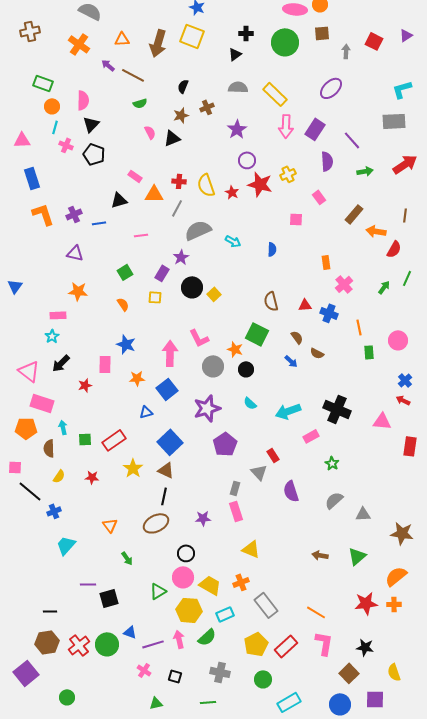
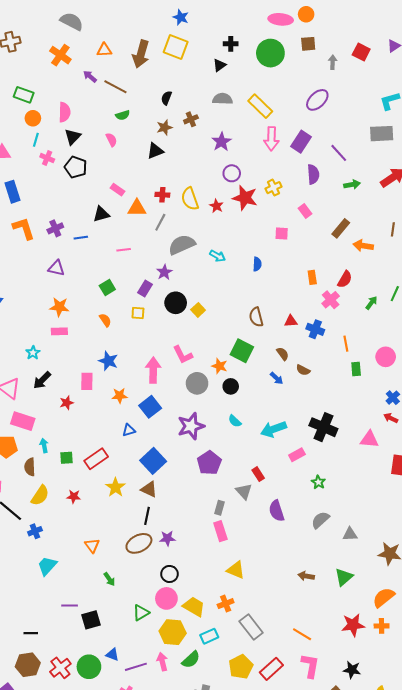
pink semicircle: (150, 132) -> (111, 140), moved
red semicircle: (394, 249) -> (345, 279), moved
pink rectangle: (58, 315) -> (59, 331), moved
yellow semicircle: (59, 476) -> (40, 495), size x1.5
purple star: (203, 518) -> (167, 538), moved

